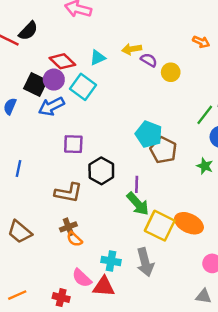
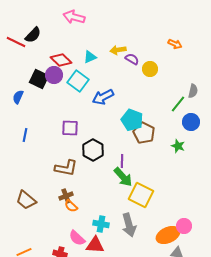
blue arrow: (51, 106) -> (103, 97), moved
blue line: (18, 168) -> (25, 135), moved
orange ellipse: (189, 223) -> (168, 235), moved, turned -50

